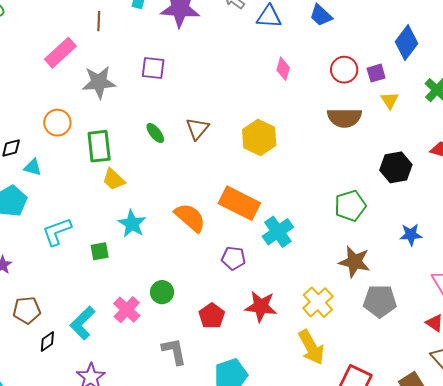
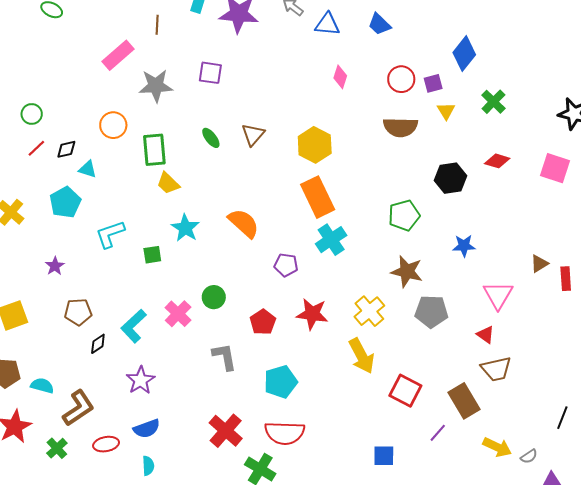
orange rectangle: (239, 203) -> (318, 197), moved, turned 36

